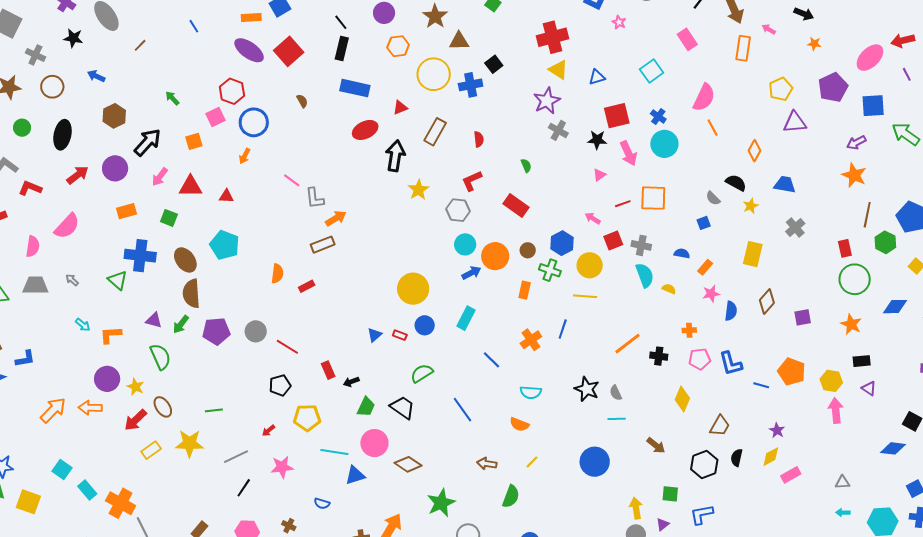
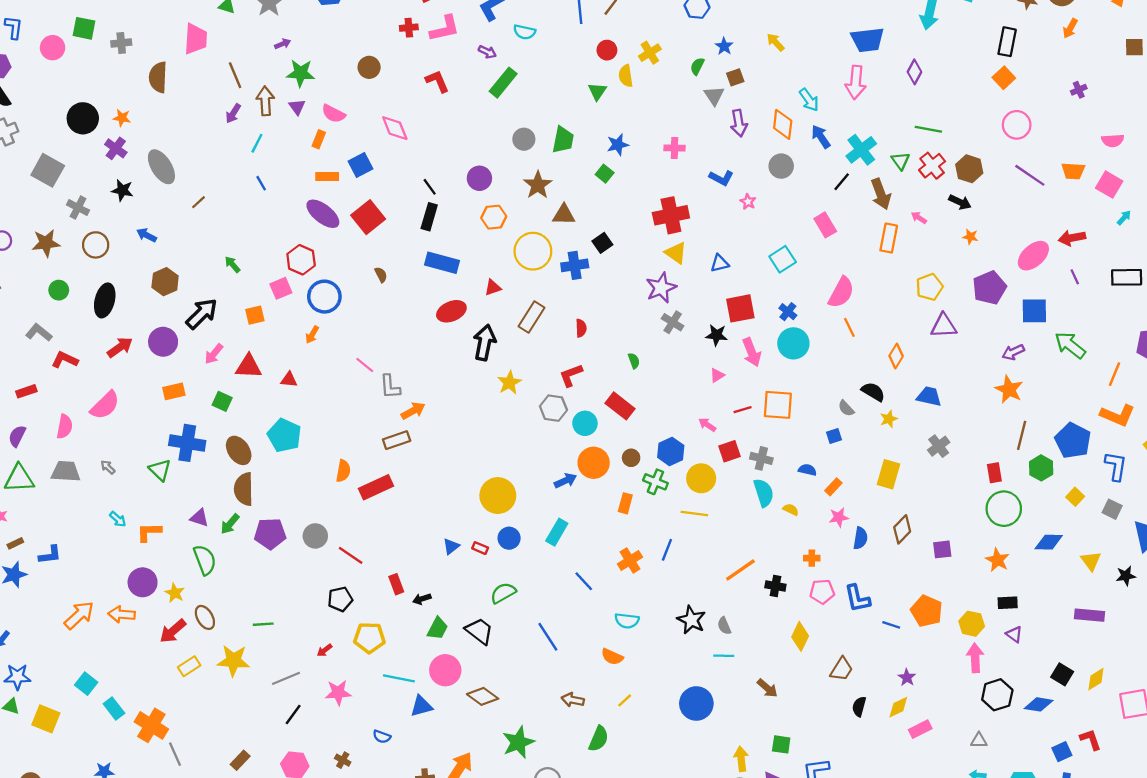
cyan circle: (465, 244) -> (585, 423), moved
red rectangle: (307, 286) -> (376, 487), size x1.8
black hexagon: (704, 465) -> (997, 695), moved

